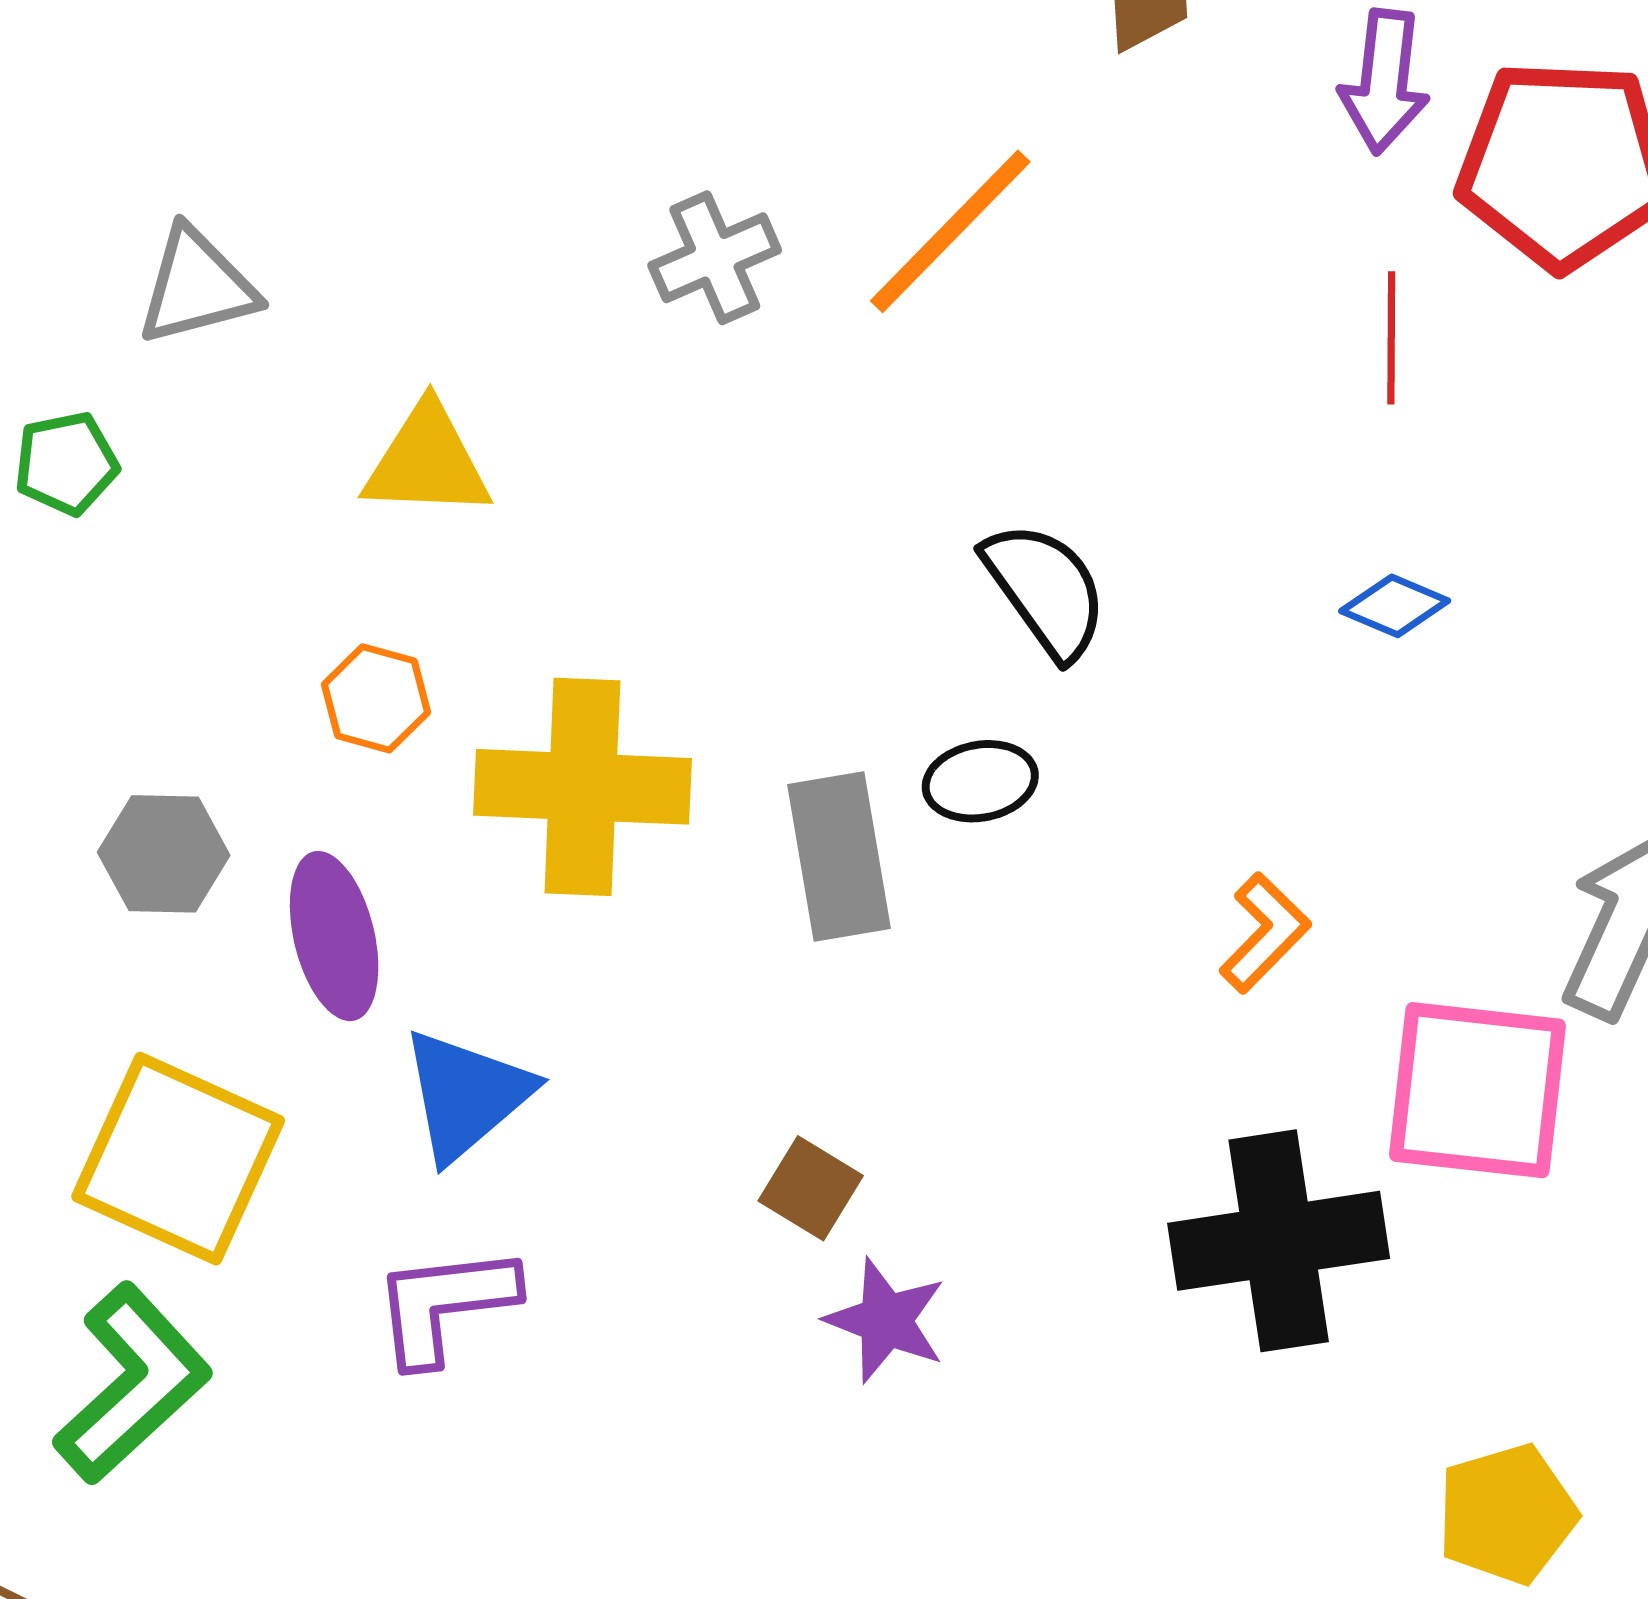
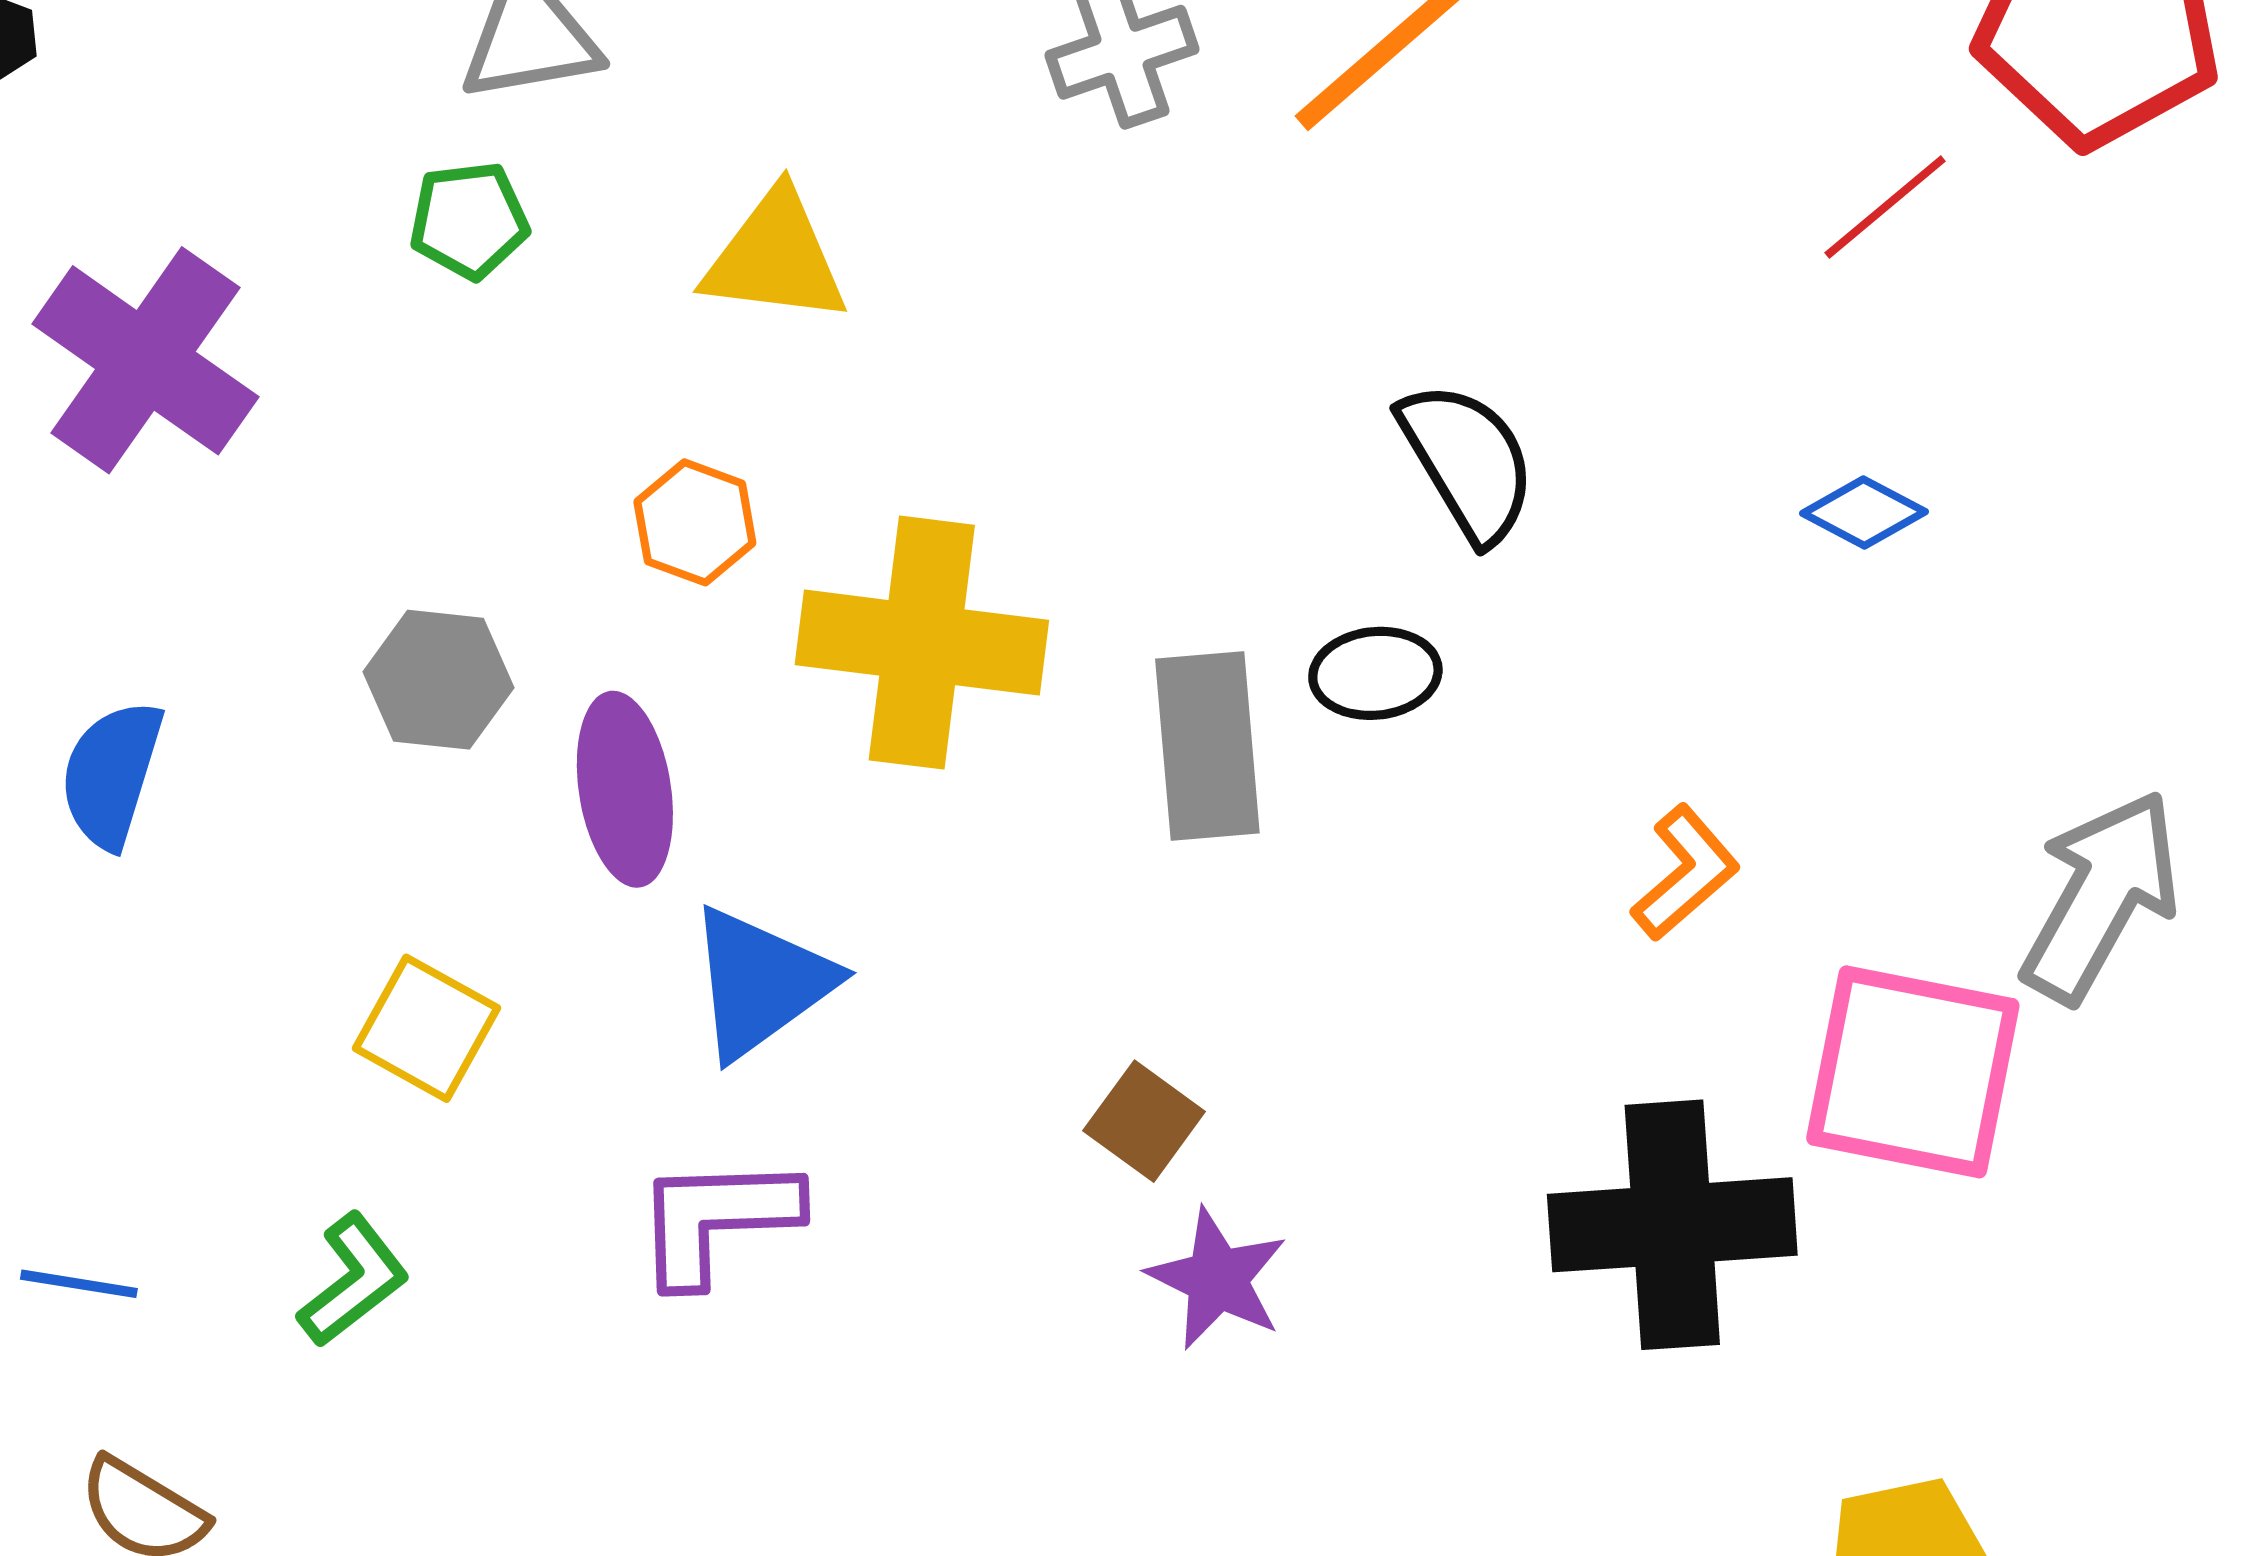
red line: (1391, 338) -> (1885, 207), turned 45
green pentagon: (66, 463) -> (469, 220), moved
yellow square: (178, 1159) -> (426, 1028), size x0.6
green L-shape: (132, 1384) -> (353, 1280), size x0.6

